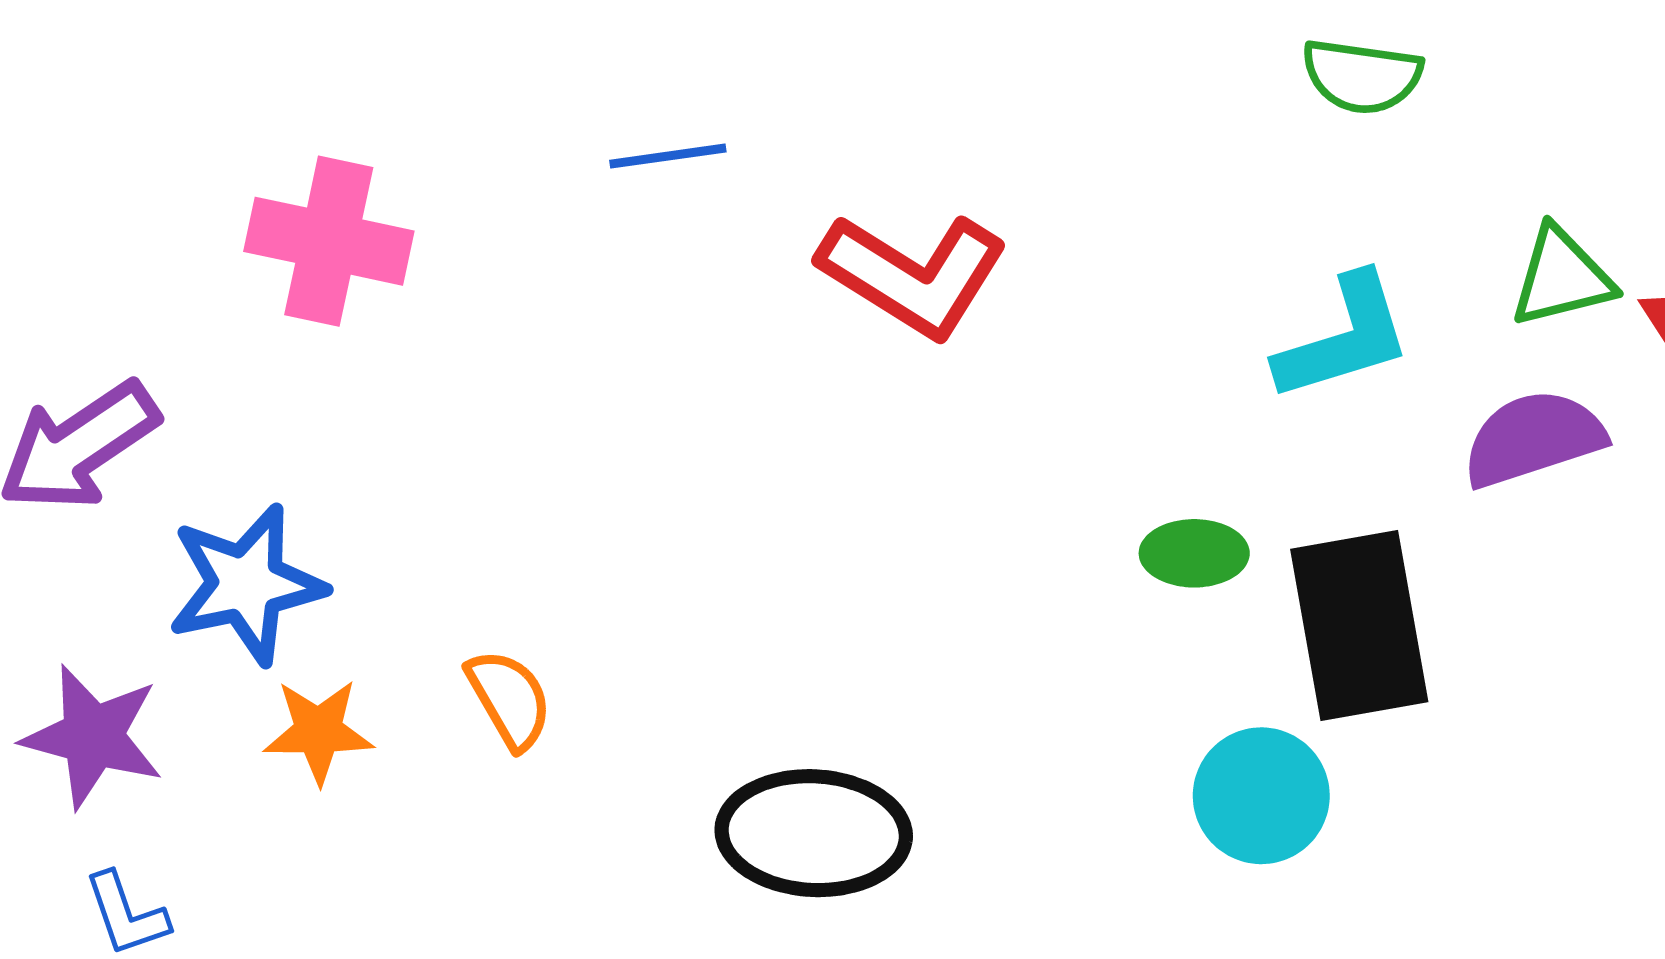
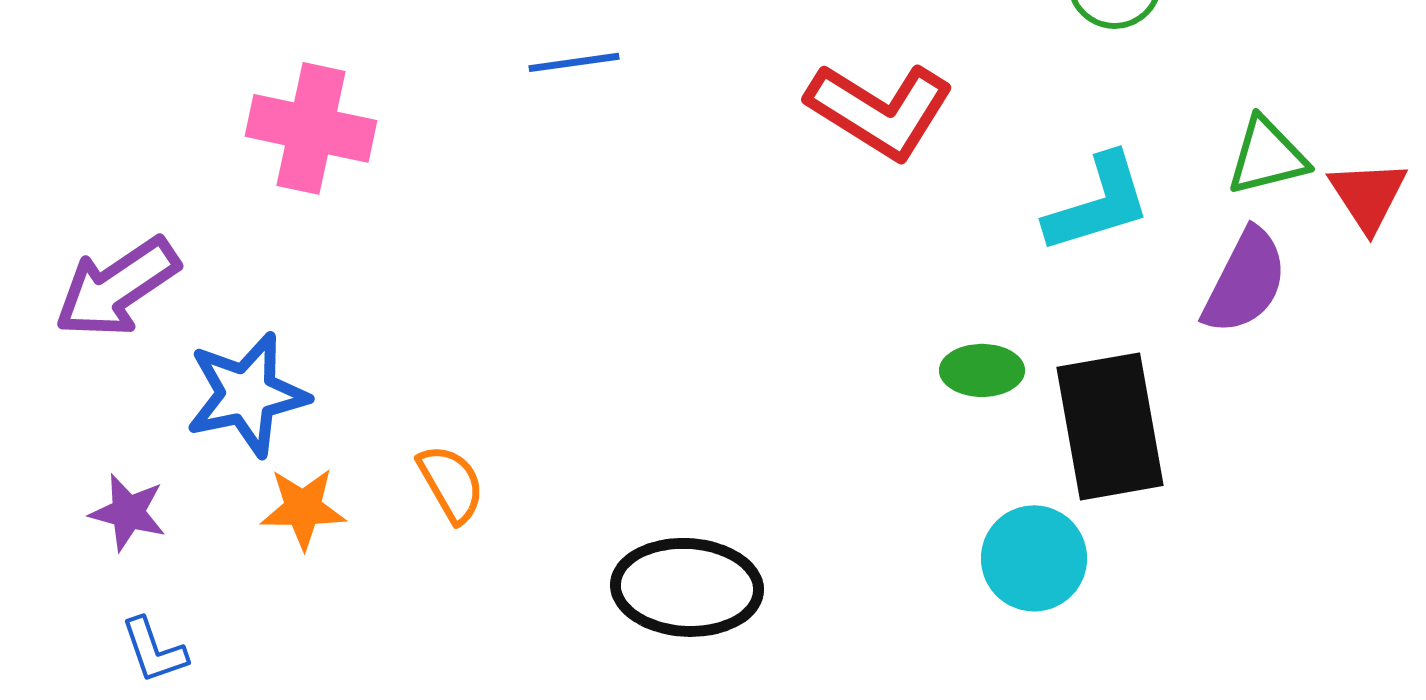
red L-shape: (913, 275) -> (880, 110), moved
purple semicircle: (1533, 439) -> (1245, 281), turned 135
purple star: (93, 736) -> (128, 512), size x0.7

